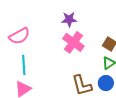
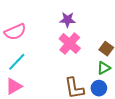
cyan line: (24, 65) -> (17, 62), turned 42

